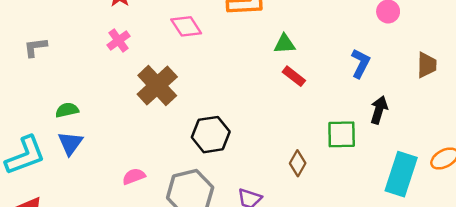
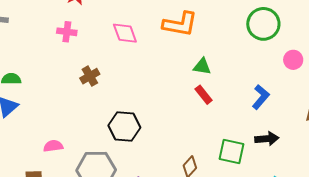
pink cross: (119, 41) -> (67, 32), turned 30
brown cross: (157, 86) -> (90, 76), size x0.6
black arrow: (379, 110) -> (267, 139), turned 55

